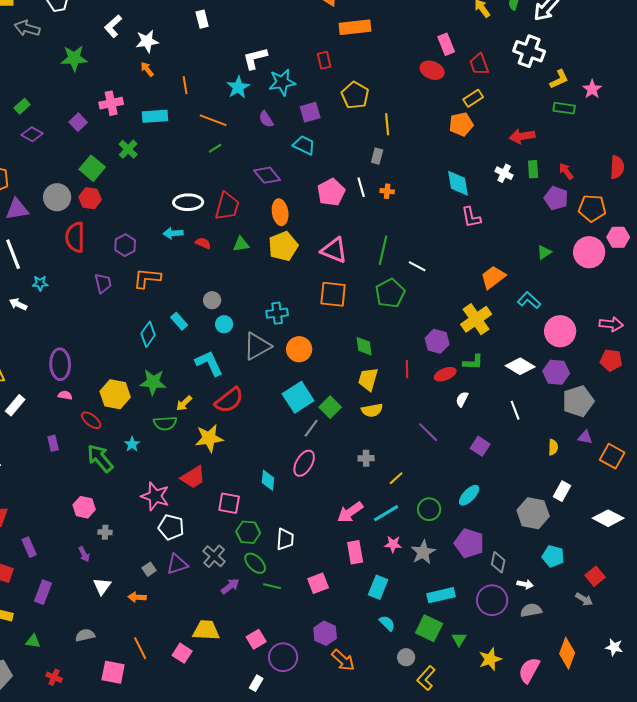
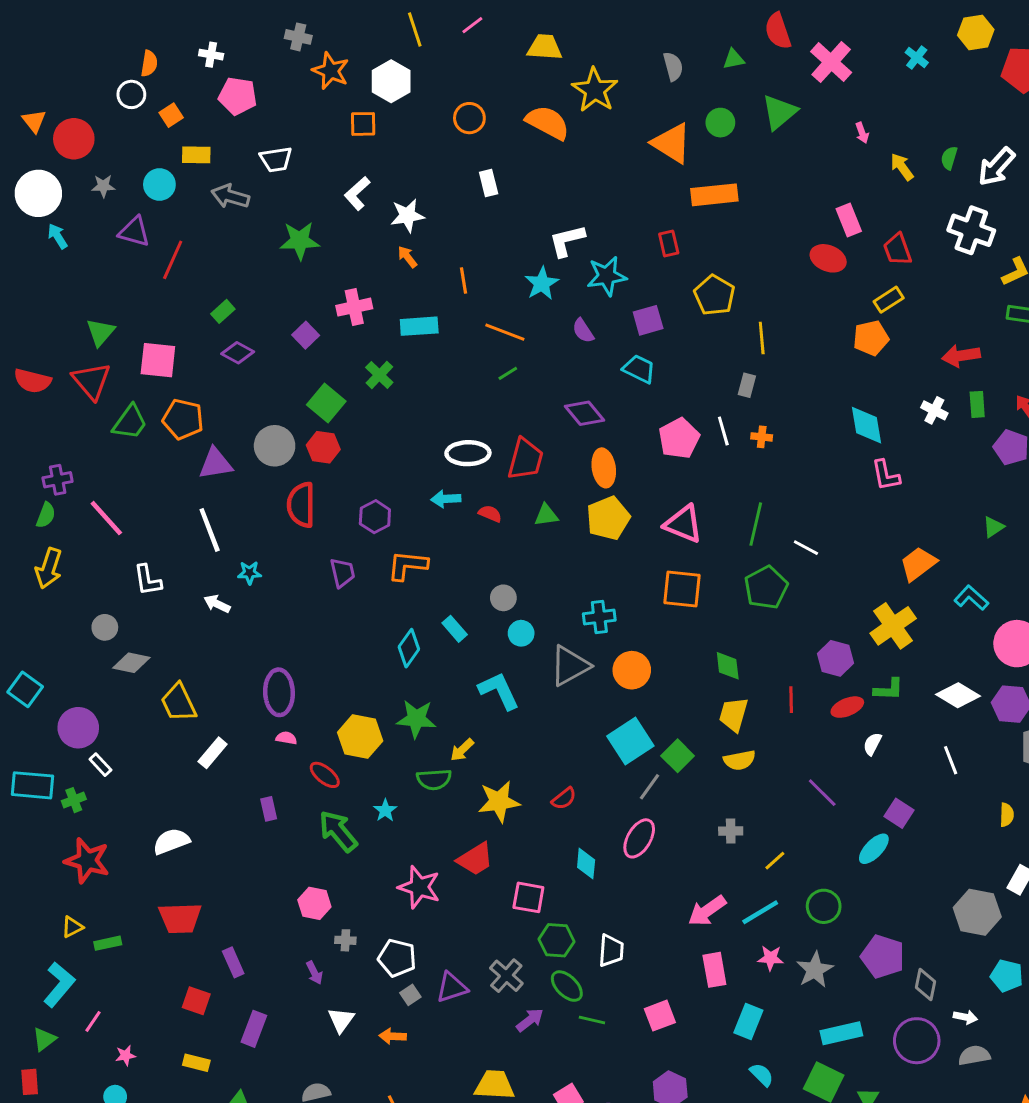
red semicircle: (229, 400) -> (564, 799), moved, size x0.6
cyan ellipse: (469, 495) -> (874, 849), moved
white pentagon: (171, 527) -> (397, 958), moved

